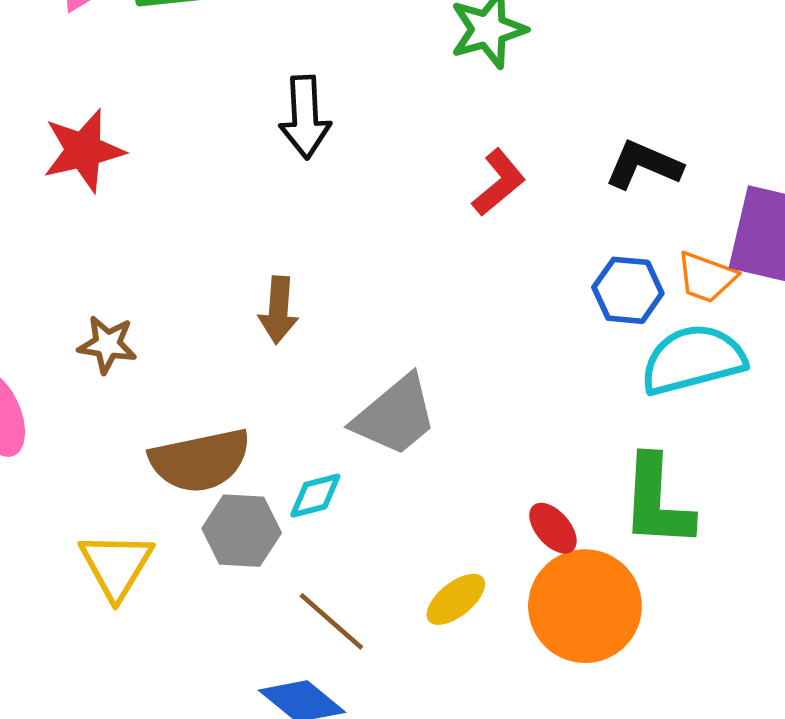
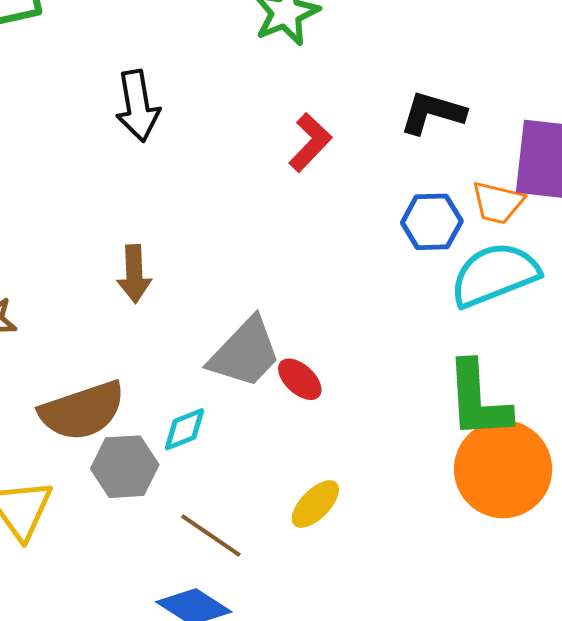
red ellipse: (553, 528) -> (300, 379), moved
orange circle: (585, 606) -> (503, 469), moved

